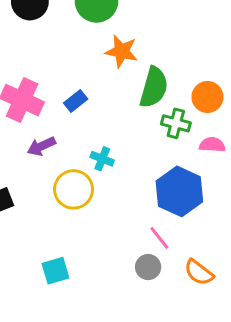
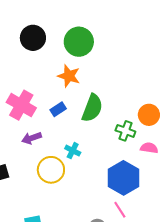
orange star: (122, 51) -> (69, 76), moved
green semicircle: (154, 87) -> (92, 108), moved
pink line: (159, 238) -> (120, 210), moved

